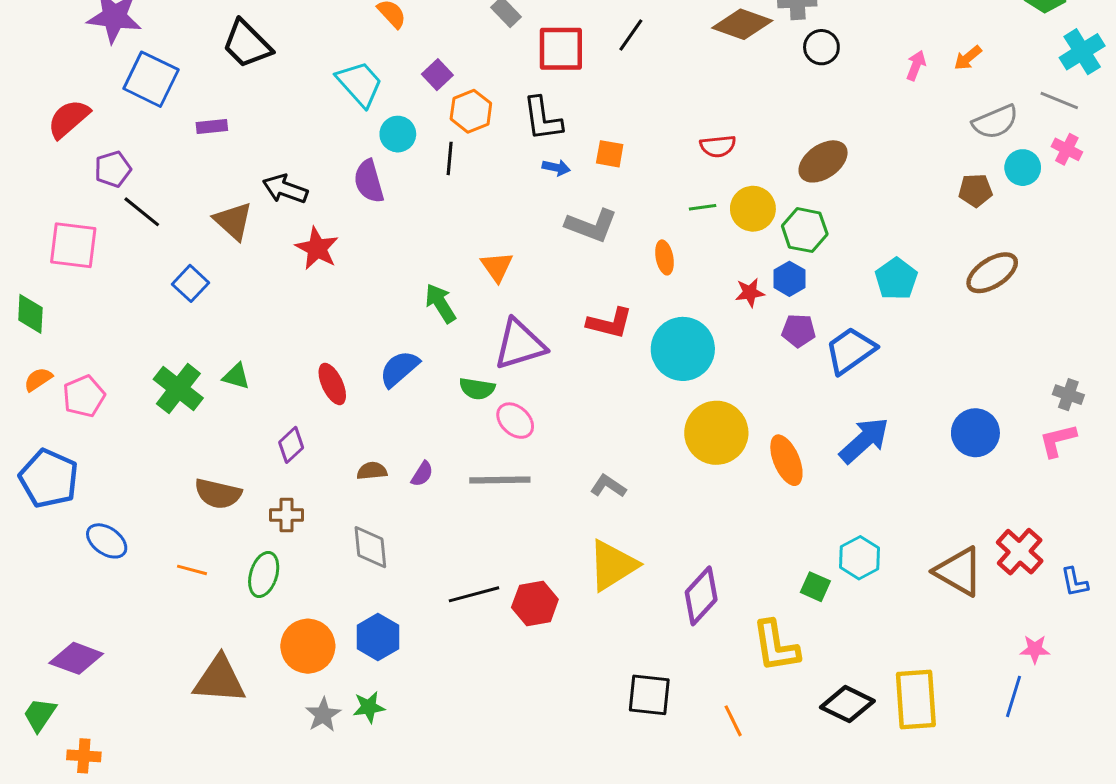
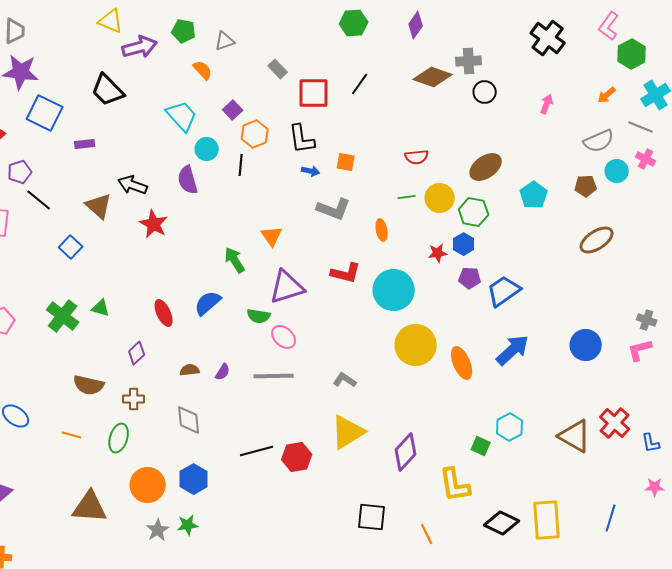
orange arrow: (968, 58) -> (607, 95), moved
cyan pentagon: (896, 279) -> (534, 195), moved
pink star: (1035, 649) -> (655, 487), moved

